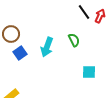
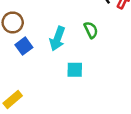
cyan square: (89, 72) -> (75, 70), moved

